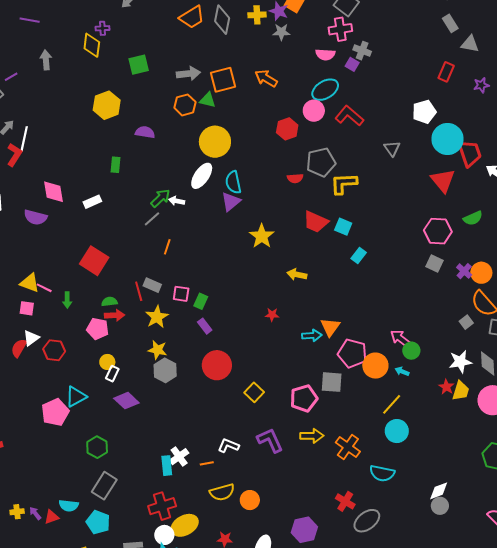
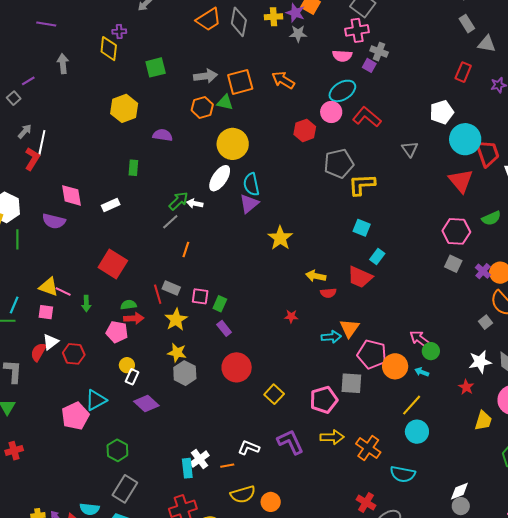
red semicircle: (295, 178) -> (328, 293), moved
red trapezoid: (316, 222) -> (360, 277), moved
yellow trapezoid: (461, 391) -> (483, 421), moved

